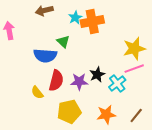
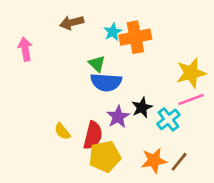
blue semicircle: (45, 56) -> (106, 82), moved
red semicircle: (56, 81) -> (93, 135), moved
purple star: (79, 82) -> (118, 117), turned -30
brown line: (136, 116) -> (179, 162), moved

